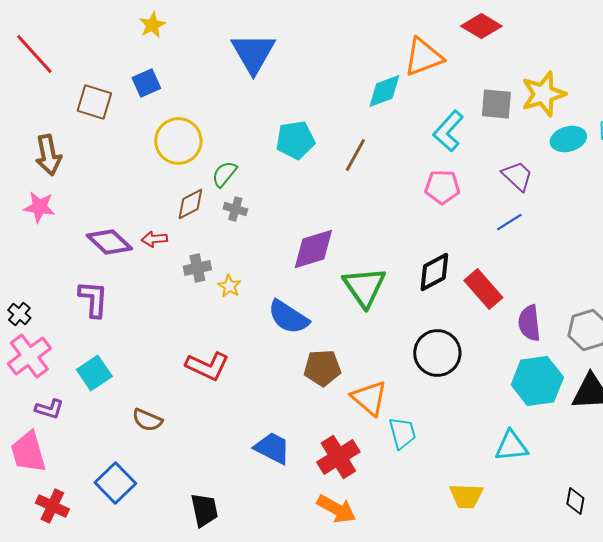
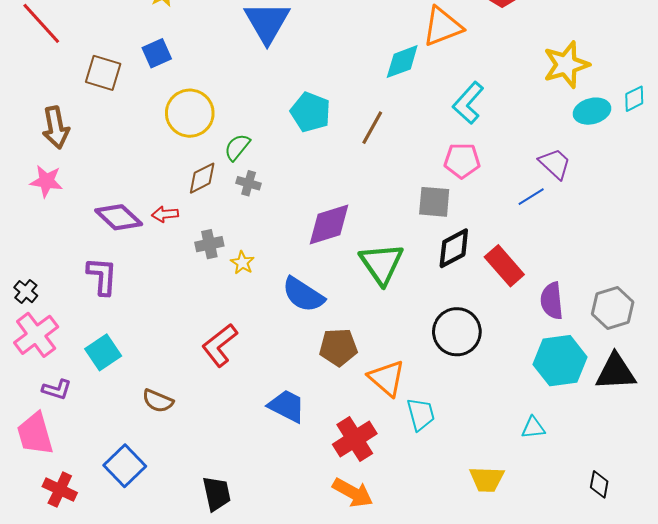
gray square: (496, 104) -> (434, 202), moved
cyan pentagon: (295, 140) -> (310, 112), turned 30
purple trapezoid: (517, 176) -> (555, 164), moved
red L-shape: (207, 366) -> (220, 345), turned 117
cyan triangle: (511, 446) -> (533, 428), size x0.7
blue trapezoid: (272, 448) -> (287, 406), moved

